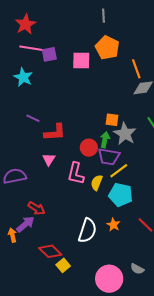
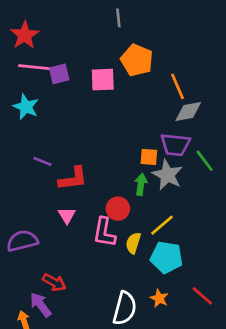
gray line: (104, 16) -> (118, 18), moved
red circle: (89, 148) -> (118, 209), moved
purple trapezoid: (109, 157) -> (175, 145), moved
purple arrow: (25, 224) -> (41, 305), turned -84

